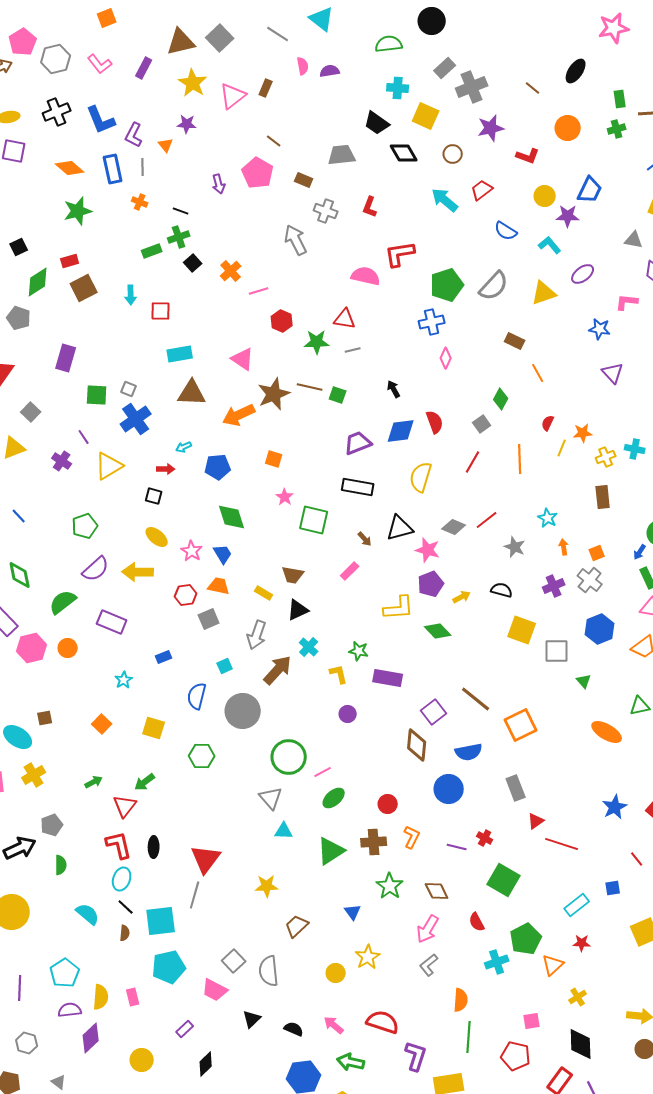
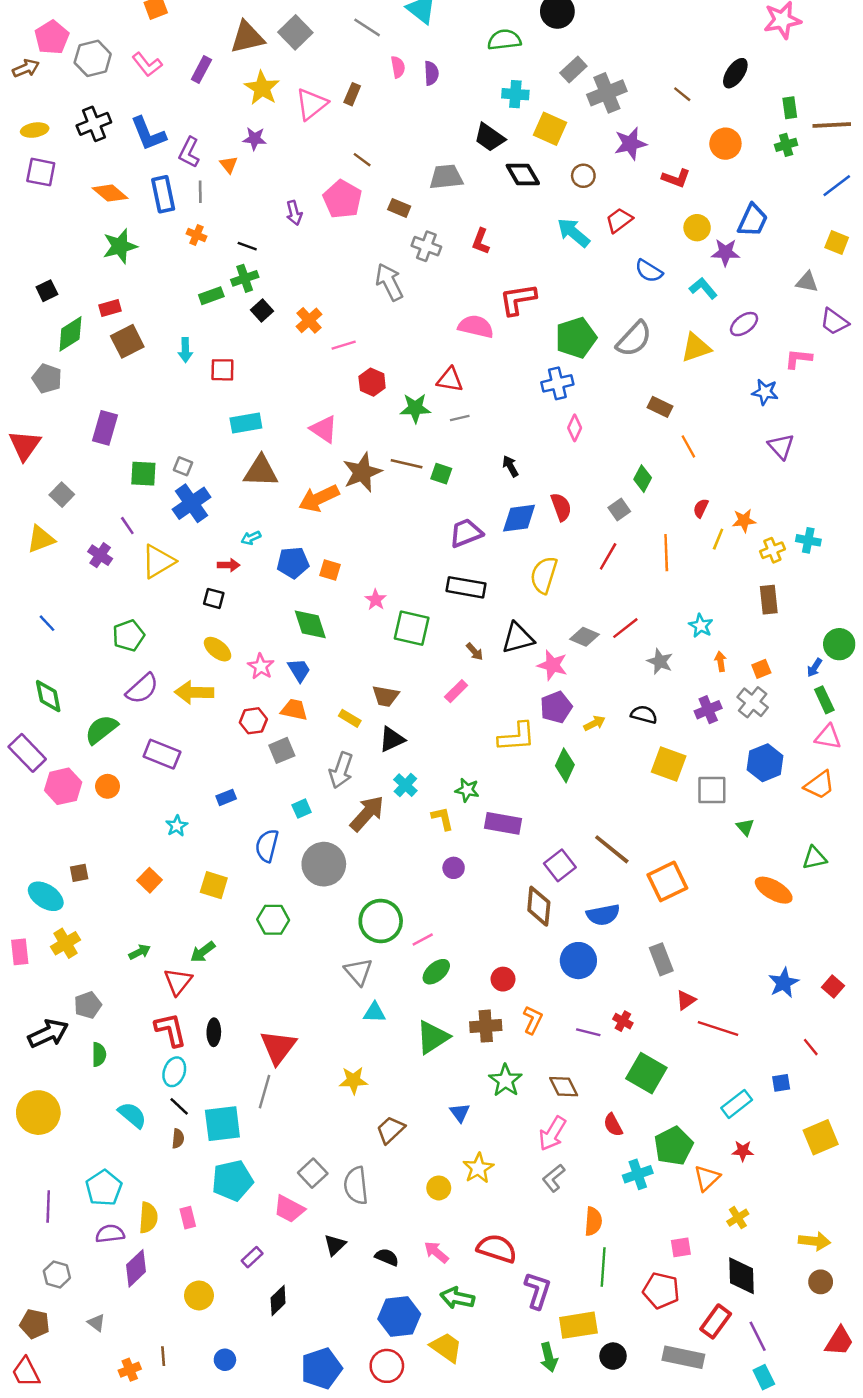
purple semicircle: (330, 71) -> (431, 73), turned 96
orange square: (274, 459) -> (330, 570), moved
green diamond: (438, 631) -> (565, 765), turned 68

